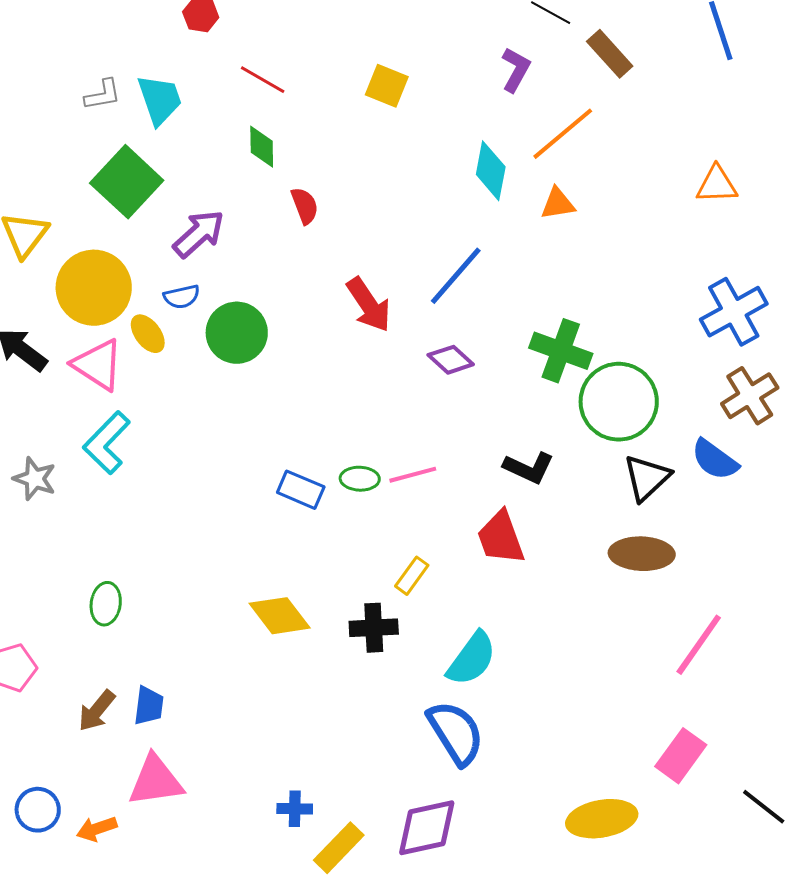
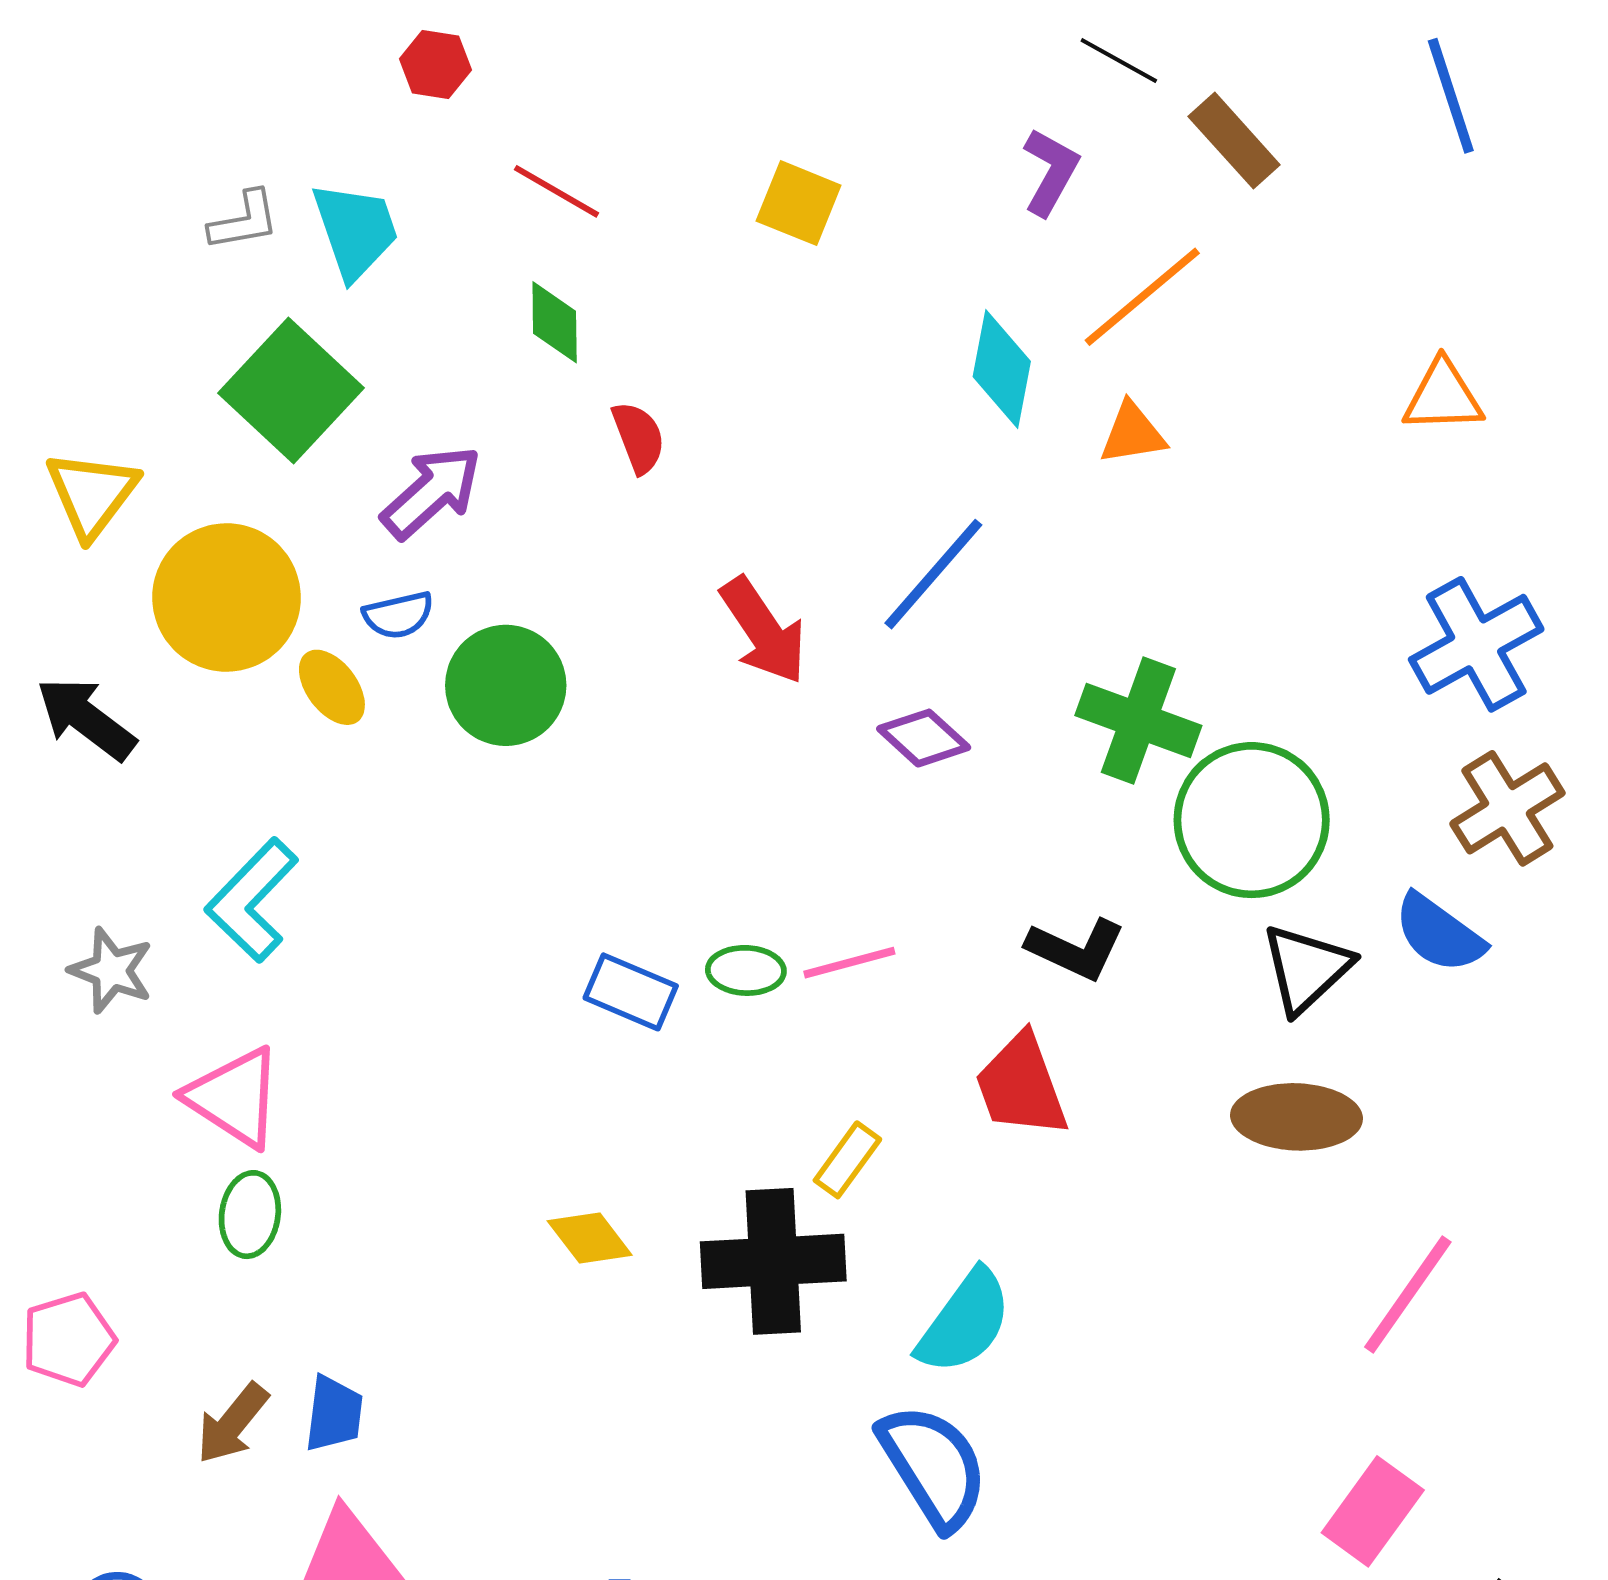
pink triangle: (98, 365) -> (234, 1097), moved
yellow diamond: (280, 616) -> (590, 1238), size x0.7
black cross: (374, 628) -> (773, 1261), size x1.5

